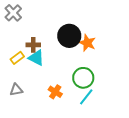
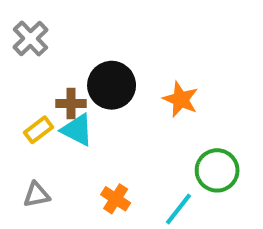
black circle: (69, 36) -> (112, 85), moved
green circle: (83, 78) -> (217, 170), moved

